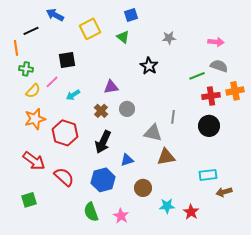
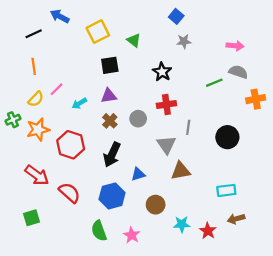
blue square: (131, 15) -> (176, 16), moved, turned -32
orange line: (16, 48) -> (34, 66), moved
black square: (67, 60) -> (110, 65), moved
green cross: (26, 69) -> (13, 120), moved, turned -32
purple triangle: (111, 87) -> (109, 96), moved
red cross: (211, 96) -> (166, 104), moved
gray triangle: (153, 133) -> (166, 145), turned 42
brown arrow: (224, 192) -> (236, 219), moved

